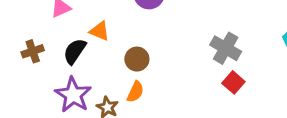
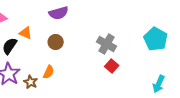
brown circle: (137, 59) -> (56, 42), moved

